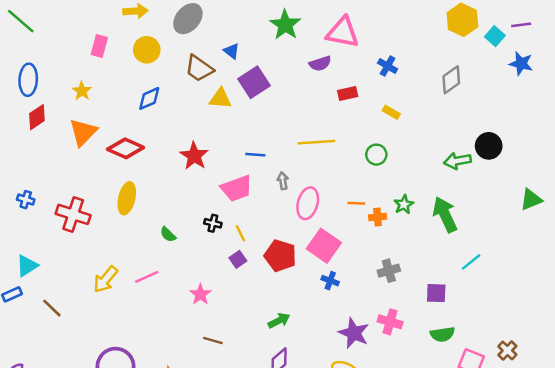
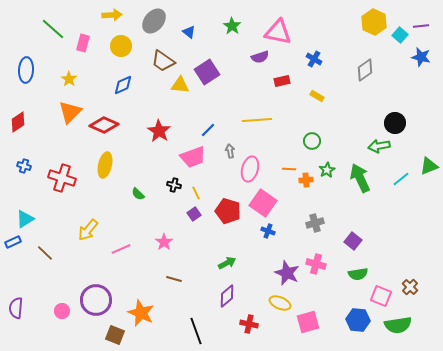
green line: (21, 21) -> (53, 29), moved
green star: (285, 25) -> (232, 26), size x0.7
blue triangle: (232, 51) -> (189, 32), moved
red diamond: (37, 117) -> (18, 122), moved
blue line: (255, 155) -> (208, 130), turned -49
green circle: (376, 155) -> (312, 141), moved
green arrow: (457, 161) -> (379, 146), moved
cyan line: (471, 262) -> (401, 179), moved
pink line: (147, 277) -> (121, 249), moved
purple square: (436, 293) -> (353, 241), turned 36

